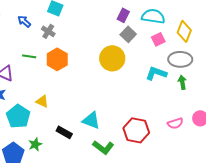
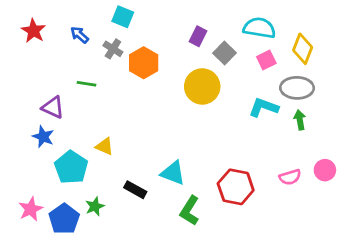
purple rectangle: (123, 15) -> (198, 36), moved
orange hexagon: (57, 59) -> (144, 63), moved
green L-shape: (103, 147) -> (190, 211), turned 85

